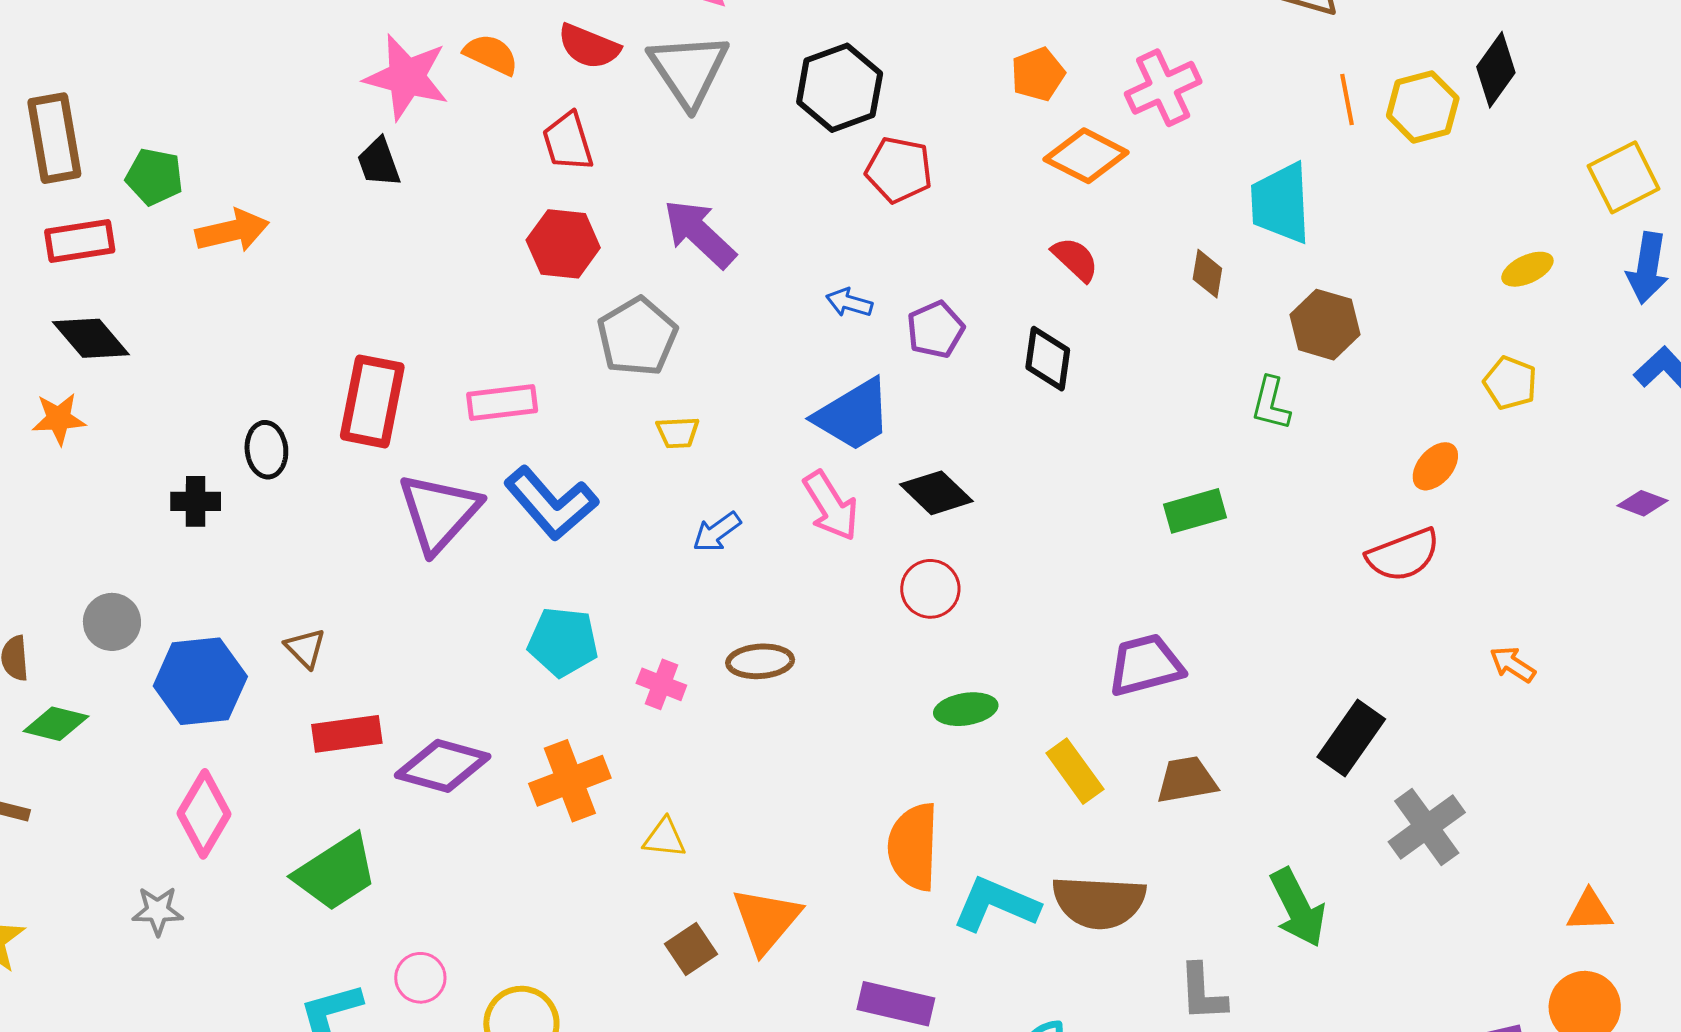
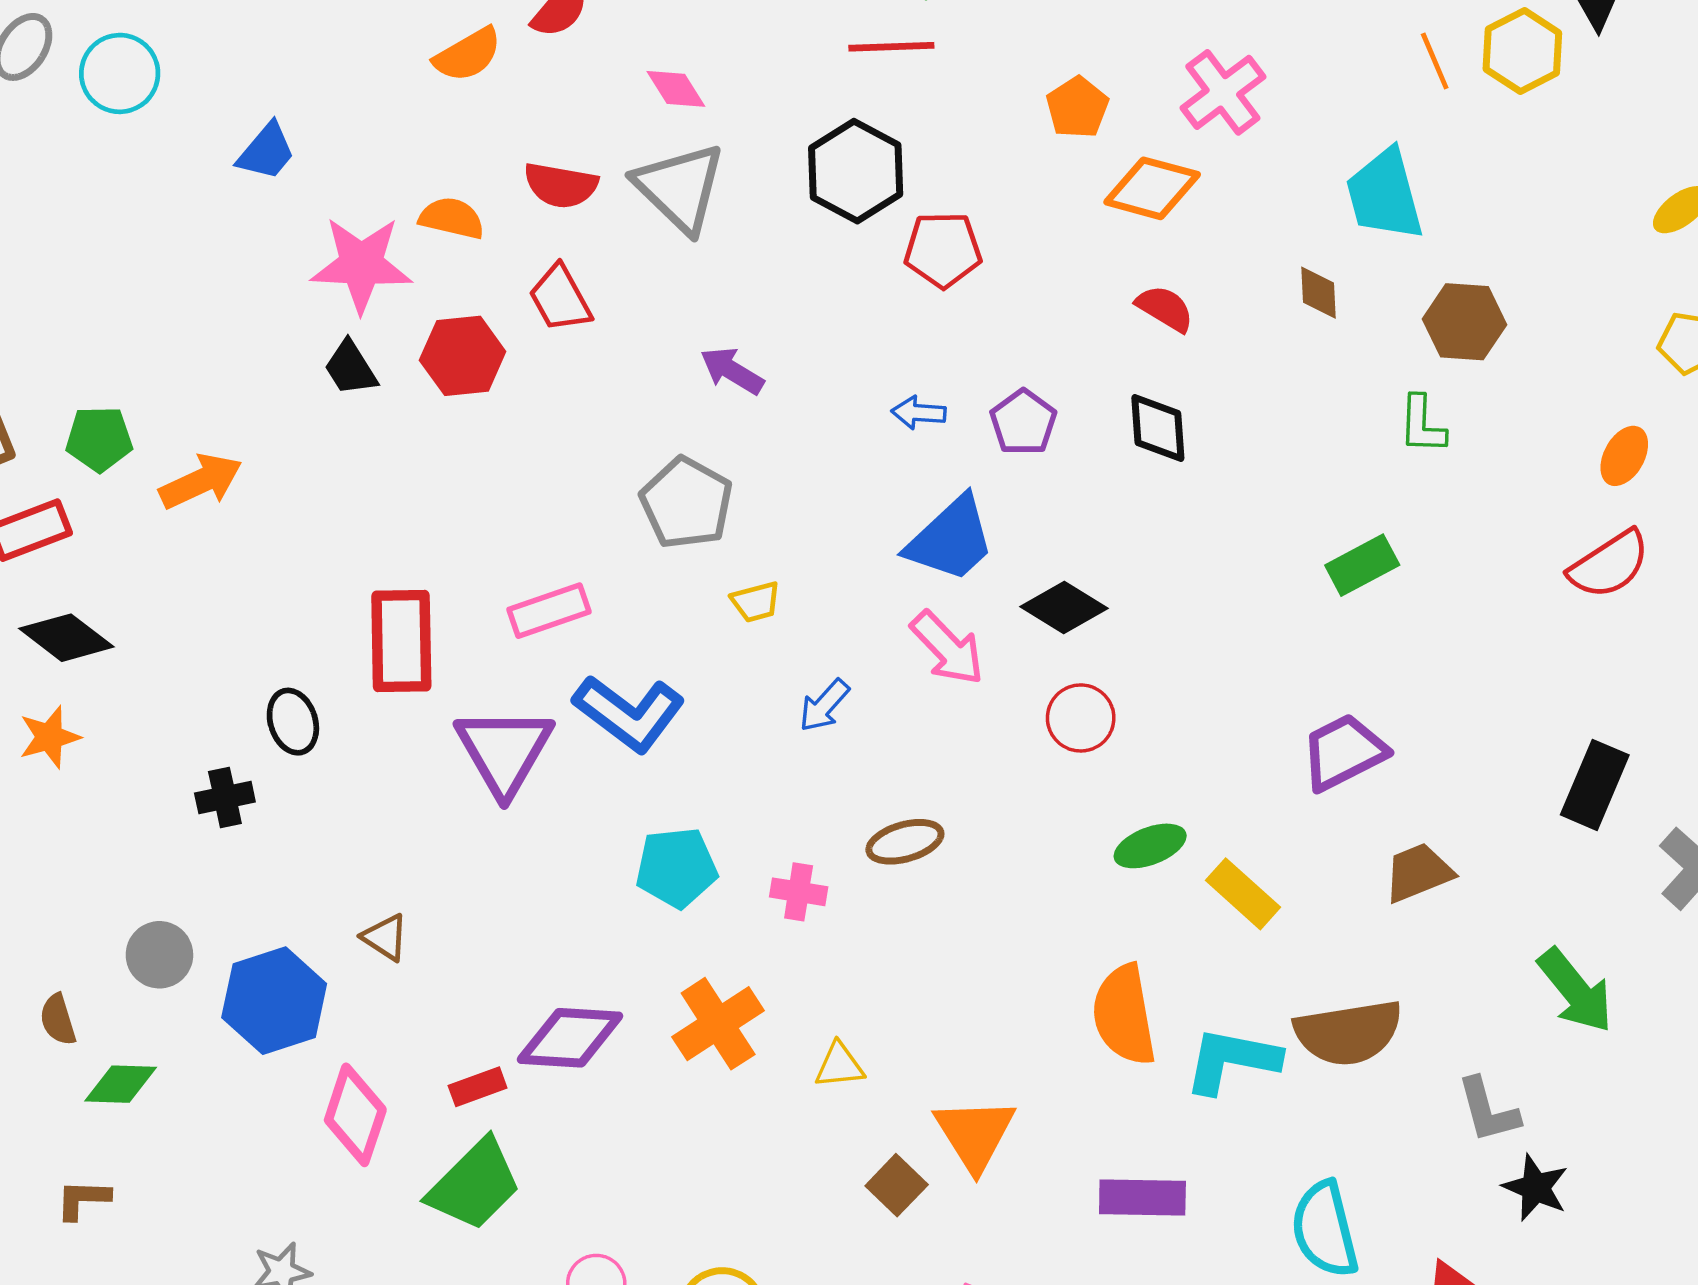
purple arrow: (699, 234) -> (732, 371), size x0.7
red hexagon: (563, 244) -> (463, 356), moved
red rectangle: (347, 734) -> (478, 1087), moved, size x0.7
yellow rectangle: (1075, 771) -> (1243, 894), moved
pink diamond: (204, 814) -> (355, 1115), moved

